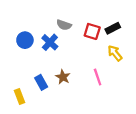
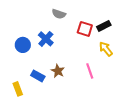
gray semicircle: (64, 25) -> (59, 14), moved
blue circle: (25, 40) -> (23, 45), moved
blue rectangle: (41, 82) -> (38, 76), turned -32

